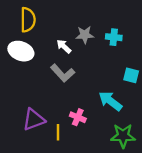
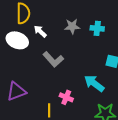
white arrow: (64, 46) -> (40, 31), moved
purple triangle: (34, 120) -> (16, 91), moved

